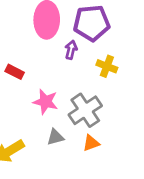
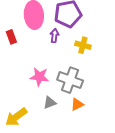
red rectangle: (15, 72) -> (11, 37), moved, turned 48
gray cross: (85, 110) -> (70, 80), turned -30

